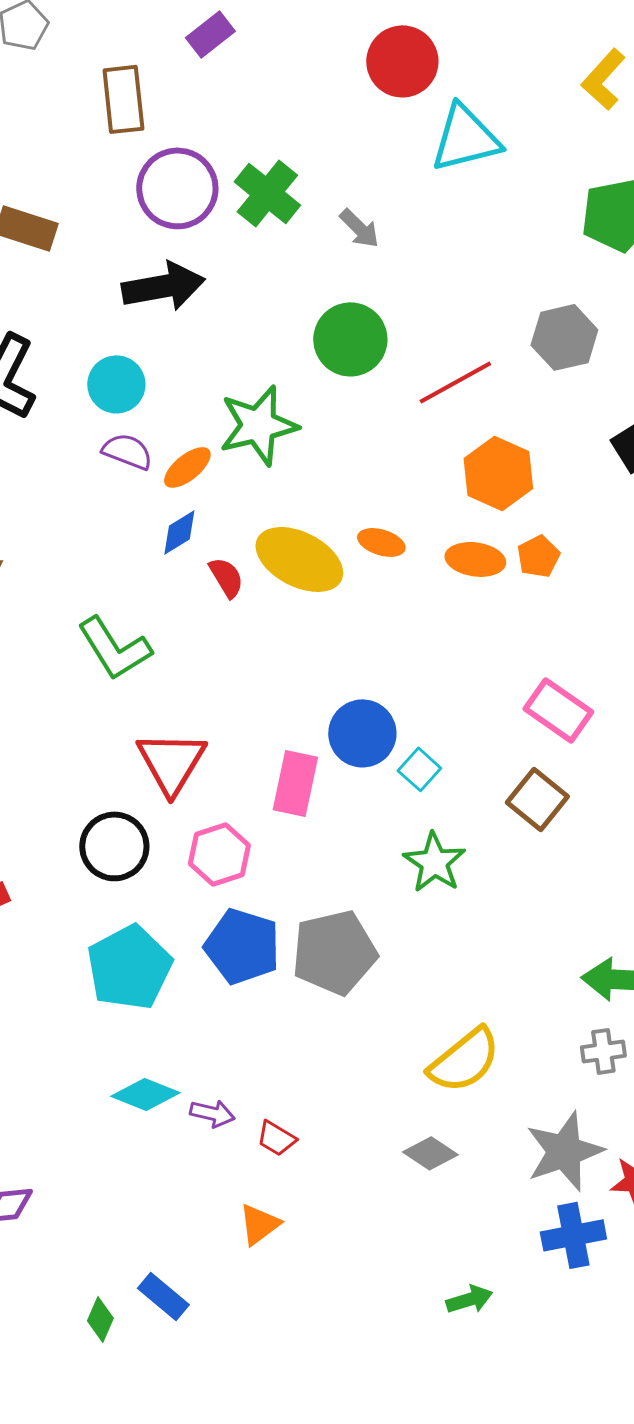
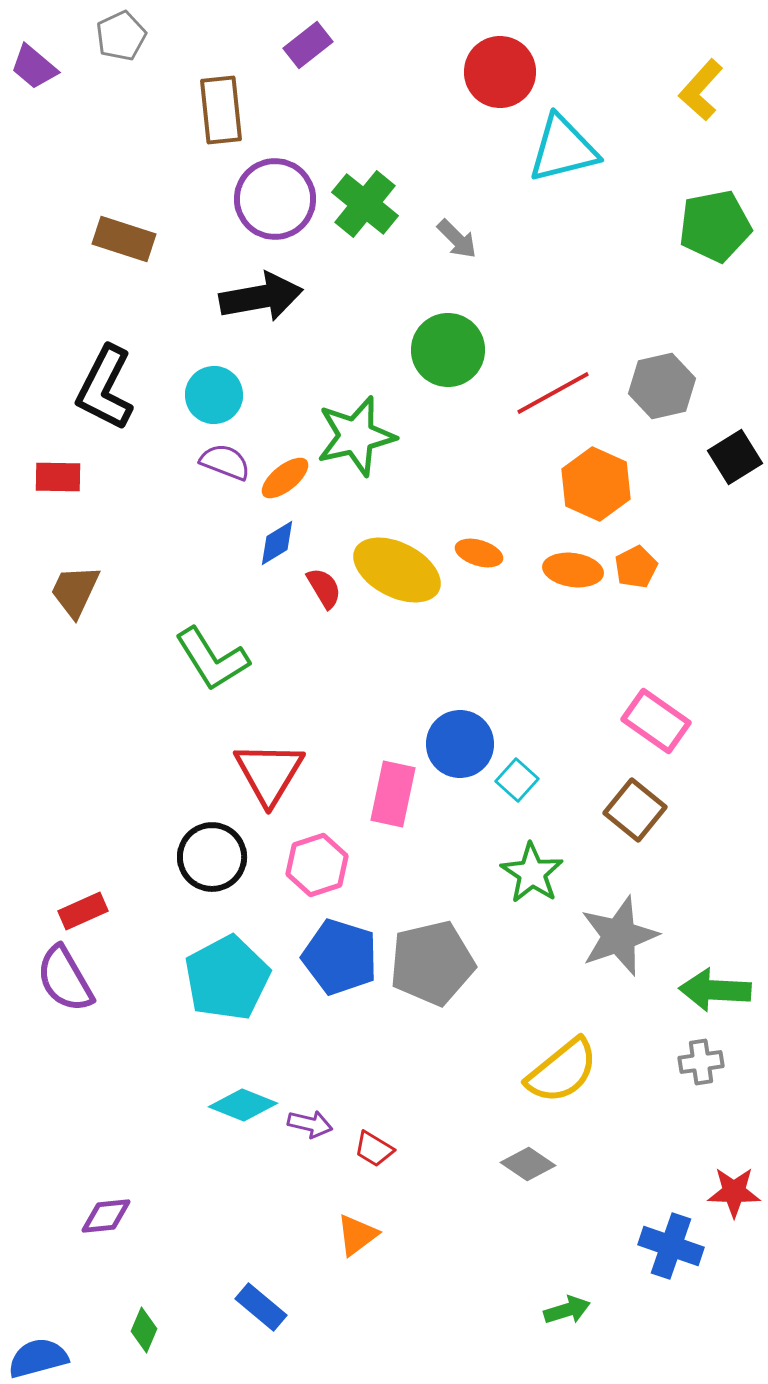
gray hexagon: (564, 337) -> (662, 386), moved
gray star: (564, 1151) -> (619, 936), moved
blue cross: (573, 1235) -> (671, 1246), turned 30
green diamond: (100, 1319) -> (144, 1330), moved

